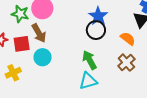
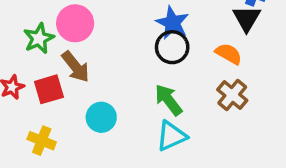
green star: (20, 14) -> (39, 38), turned -30
cyan circle: (43, 57) -> (101, 117), moved
yellow cross: (13, 73) -> (42, 141), turned -35

